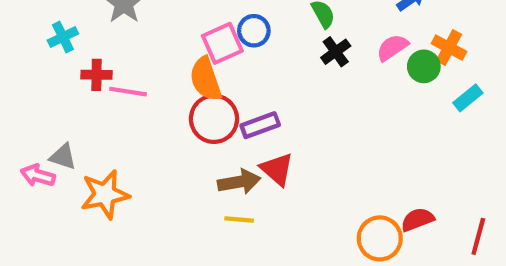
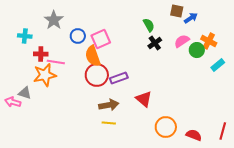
blue circle: (254, 31) -> (78, 36), moved
cyan cross: (63, 37) -> (25, 36), turned 32
red triangle: (277, 169) -> (144, 99), moved
orange star: (105, 194) -> (45, 75), moved
red semicircle: (418, 220) -> (194, 135), moved, turned 42
orange circle: (380, 238) -> (166, 127), moved

